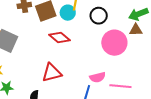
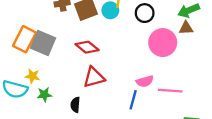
red diamond: (60, 38) -> (87, 47), moved

